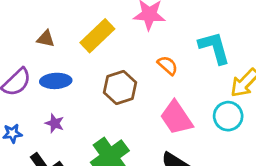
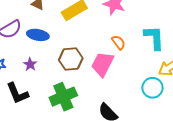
brown hexagon: (120, 88) -> (71, 59), moved
pink trapezoid: (176, 118) -> (102, 64), moved, turned 48

